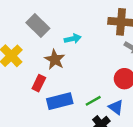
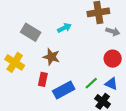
cyan arrow: (73, 39) -> (64, 28), moved

